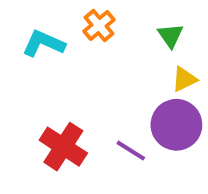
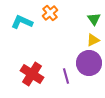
green triangle: (170, 35) -> (94, 19), moved
purple line: (131, 151) -> (66, 76), turned 42

